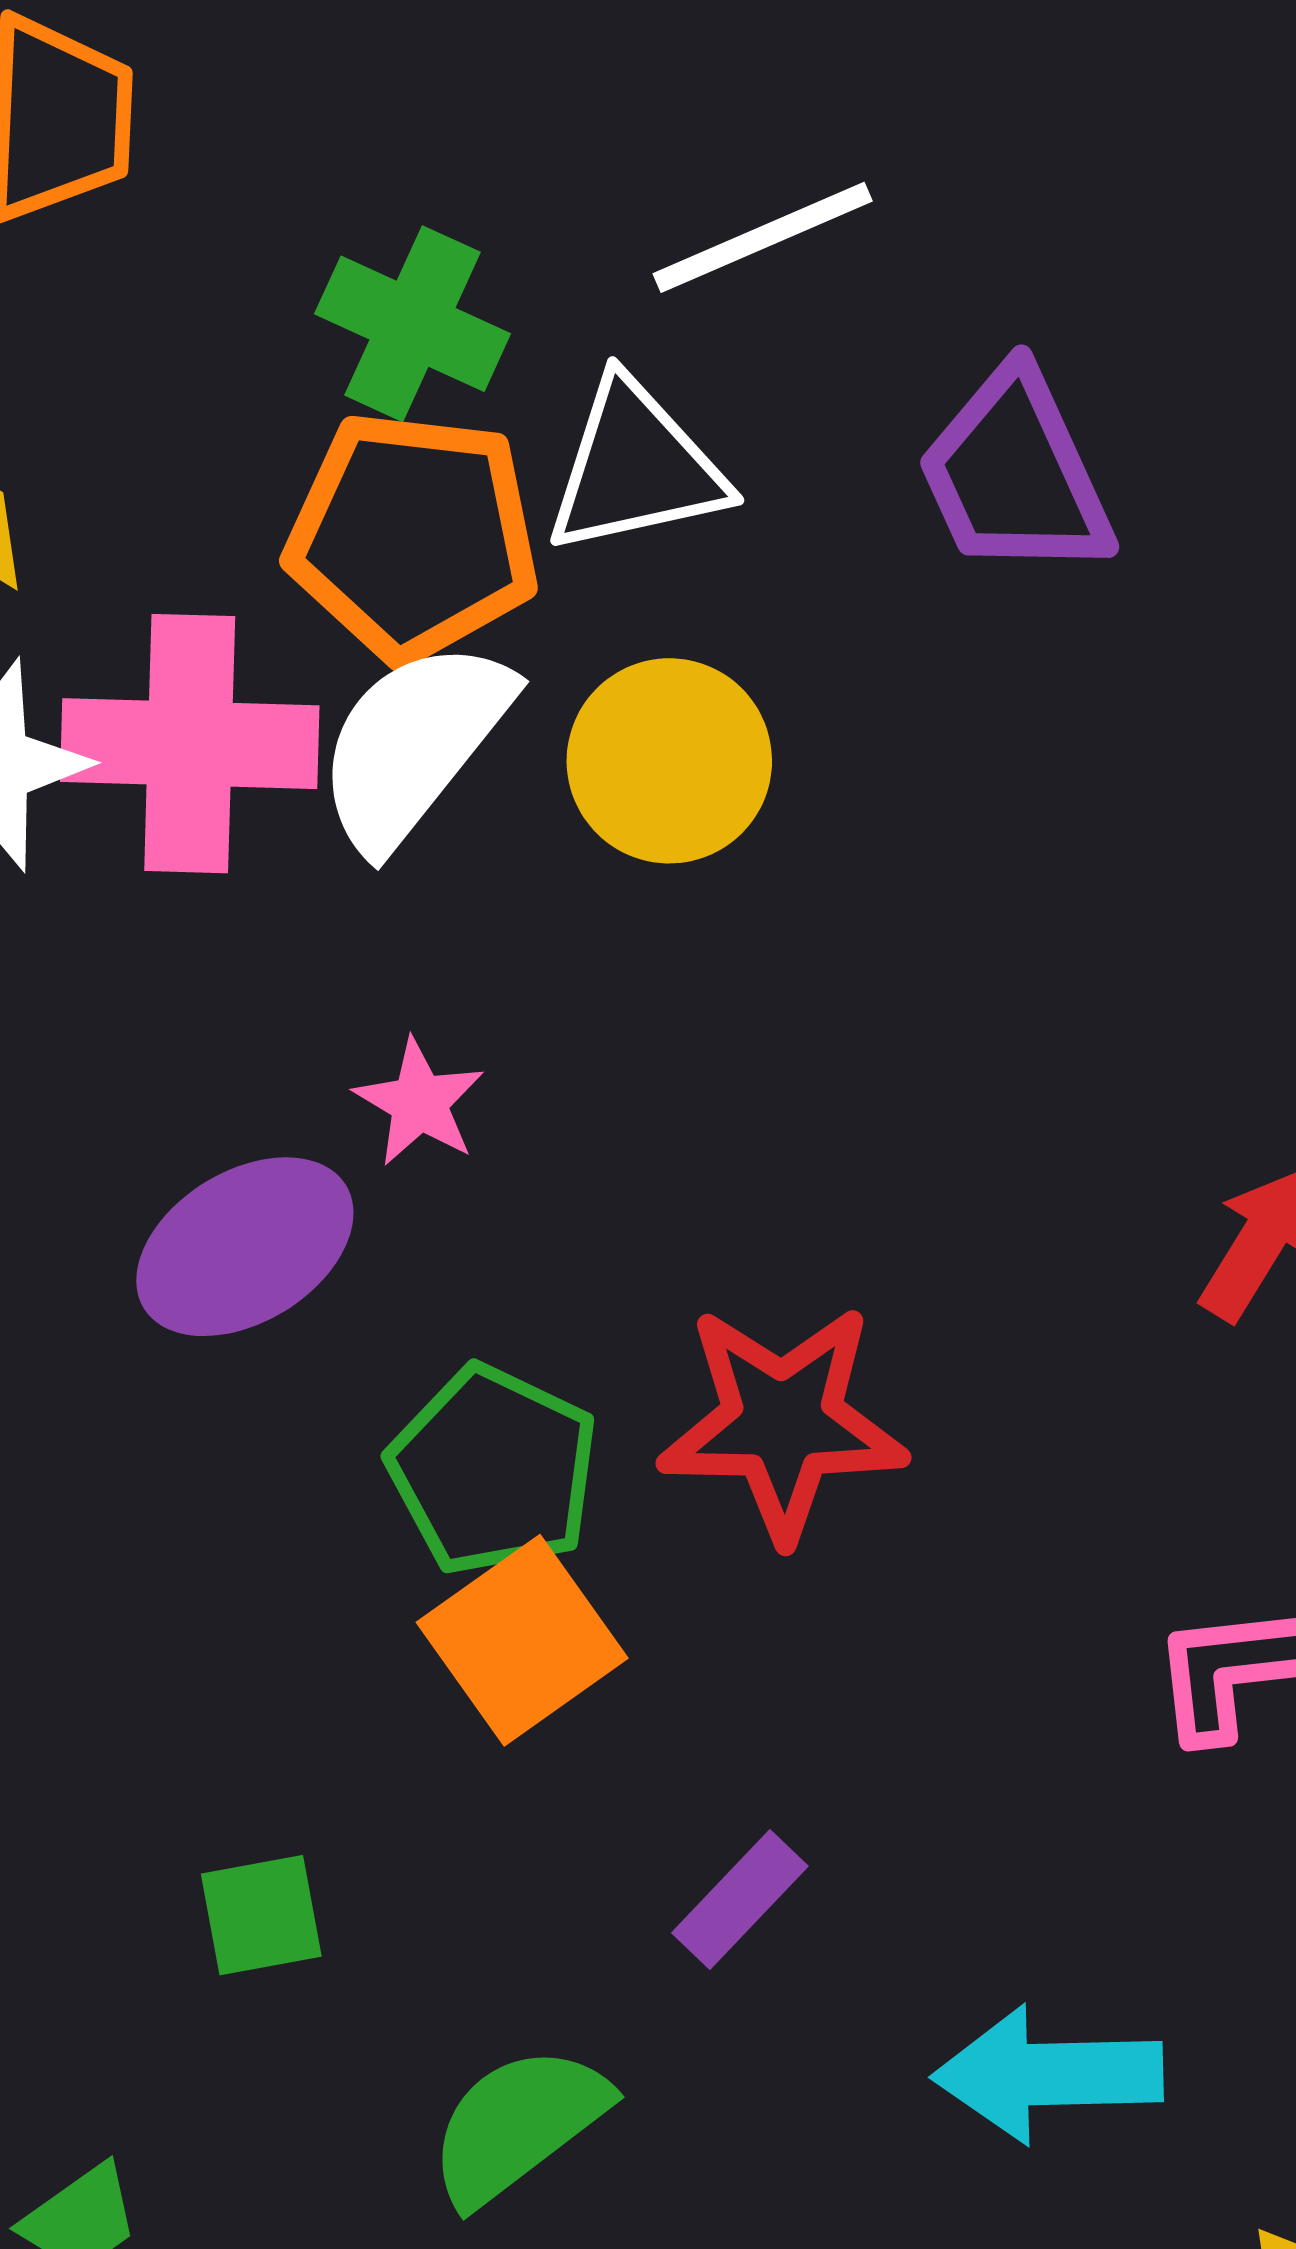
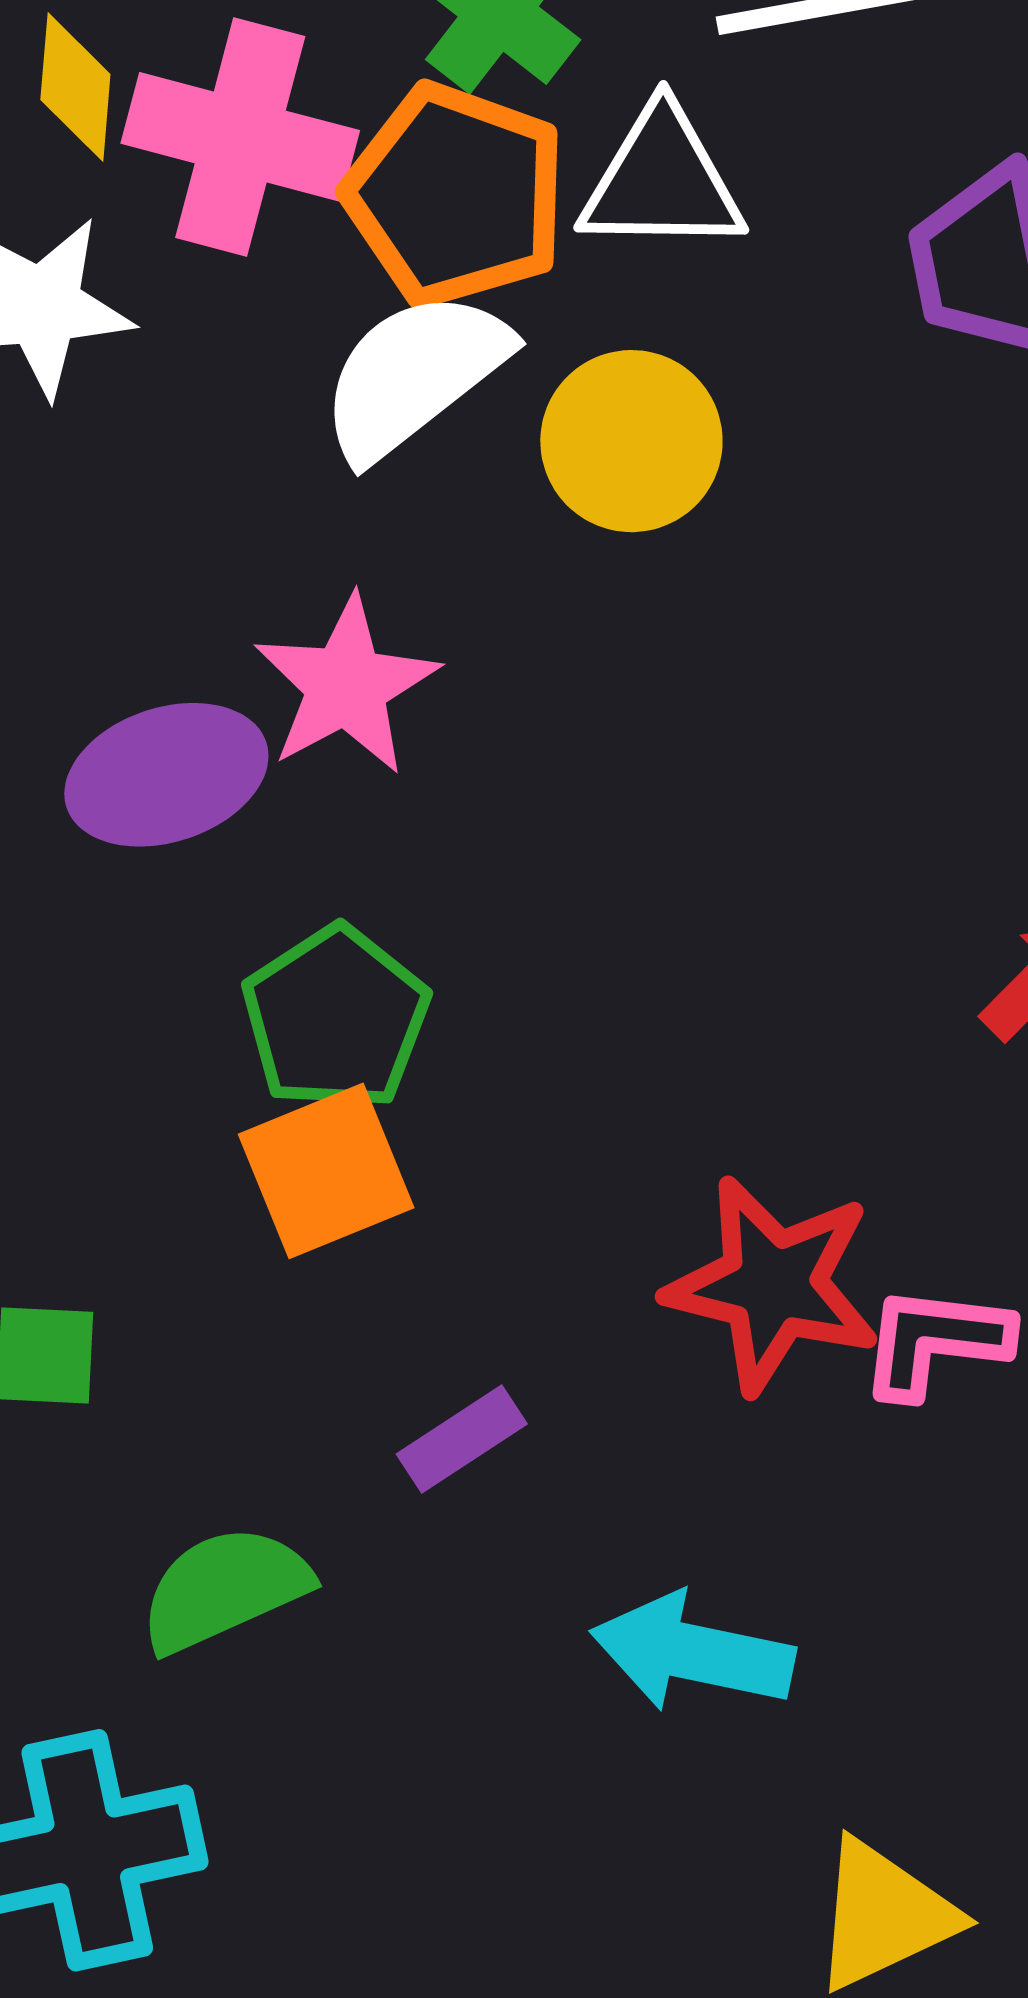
pink cross: (190, 744) -> (240, 137), moved
pink star: (419, 1102) -> (346, 686), size x1.6
red star: (782, 1422) -> (773, 1285), moved

